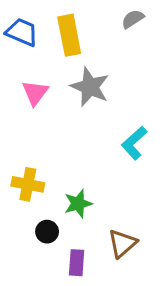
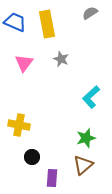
gray star: (90, 87) -> (61, 59), size x0.6
green star: (78, 204) -> (86, 138), moved

